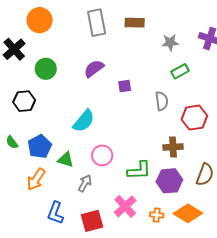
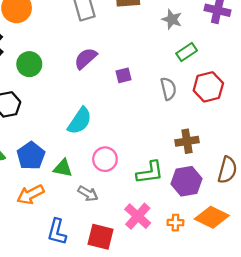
gray star: (170, 42) -> (172, 19), turned 30
red hexagon: (194, 118) -> (208, 87), moved
orange arrow: (36, 179) -> (30, 195), turned 35
gray arrow: (85, 183) -> (88, 194), turned 96
red square: (92, 221) -> (100, 237), turned 35

